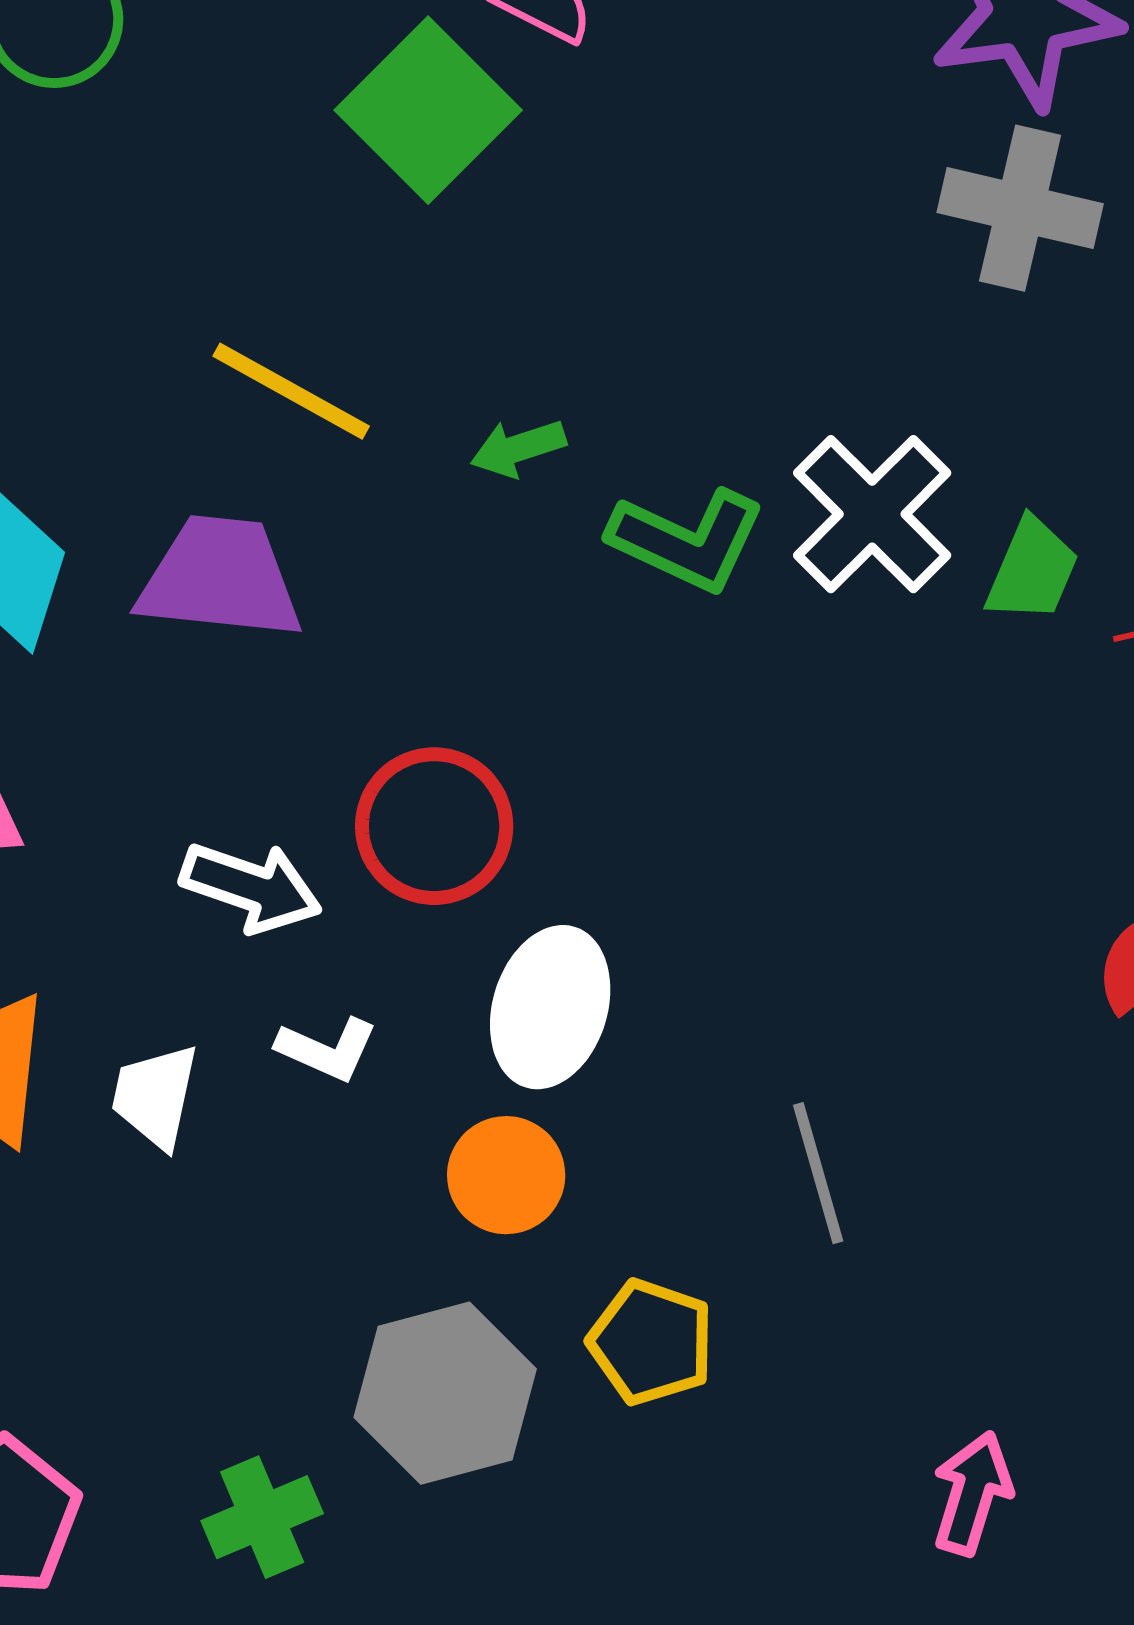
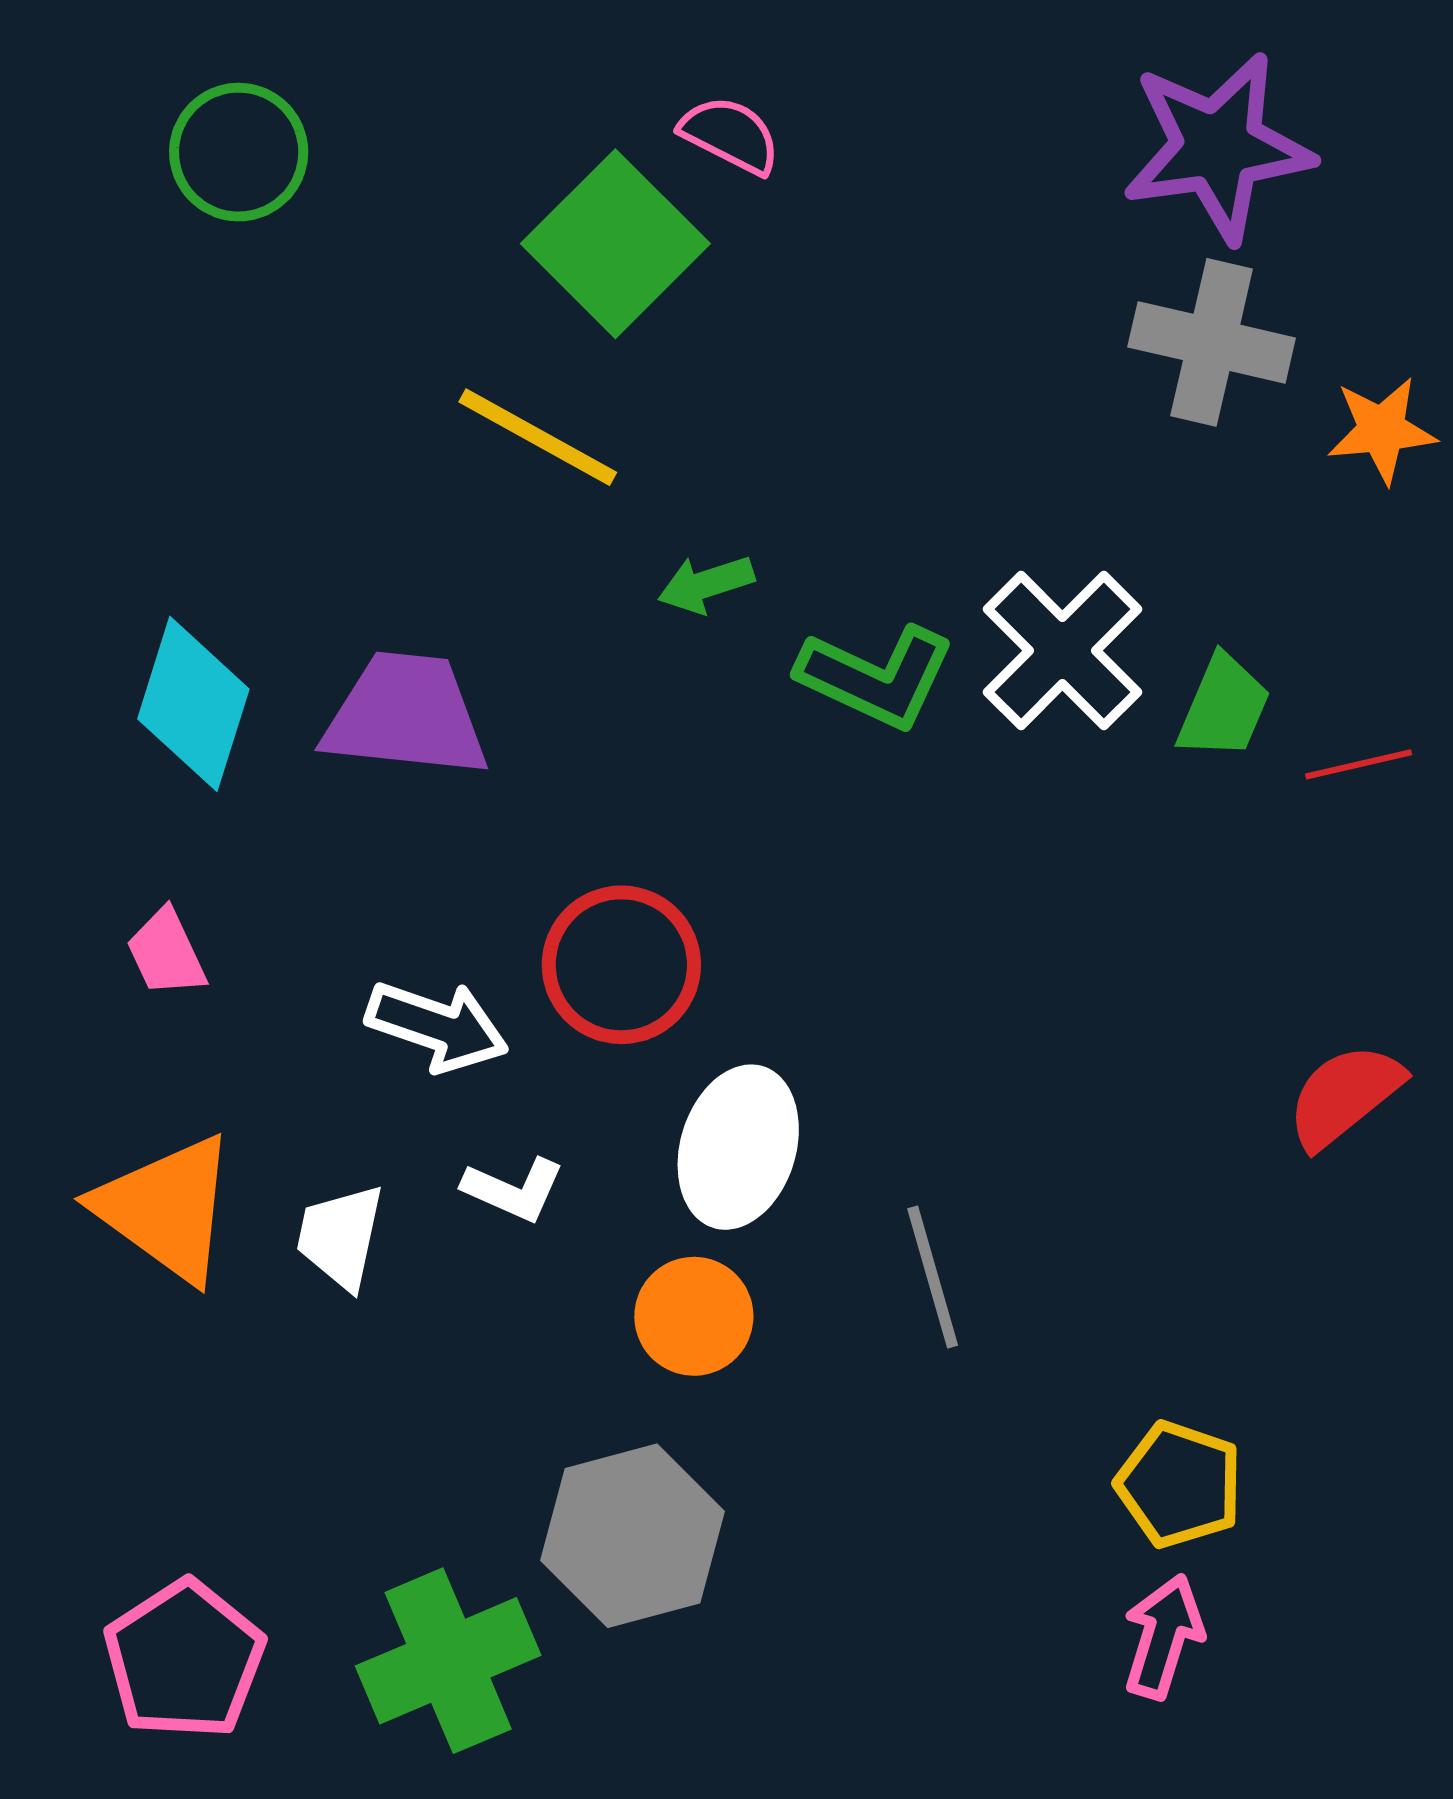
yellow line: (291, 391) -> (538, 437), moved
gray line: (818, 1173) -> (933, 1277), moved
yellow pentagon: (651, 1342) -> (1179, 1484), moved
green cross: (262, 1517) -> (448, 1661), size x1.5

